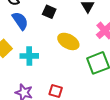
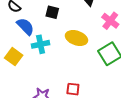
cyan cross: (29, 56) -> (41, 44), moved

